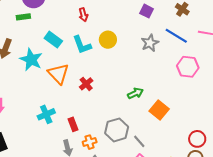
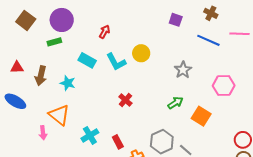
red arrow: (83, 15) -> (105, 32), moved, turned -128
gray star: (150, 43) -> (183, 70), moved
cyan star: (31, 60) -> (68, 83), size x0.7
pink hexagon: (188, 67) -> (224, 86), moved
orange triangle: (58, 74) -> (59, 115), moved

